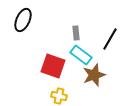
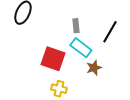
brown star: (94, 75) -> (94, 68), size x0.7

